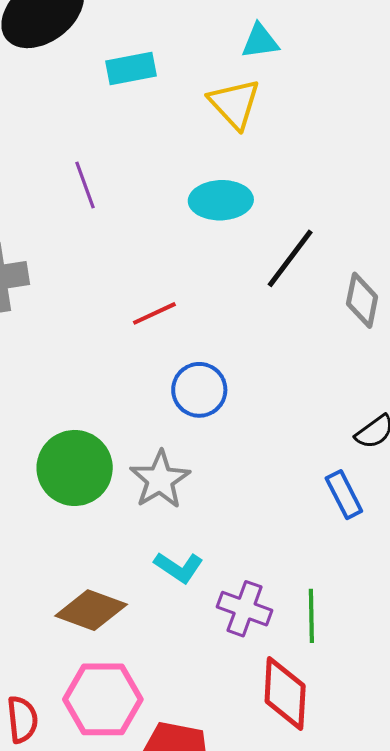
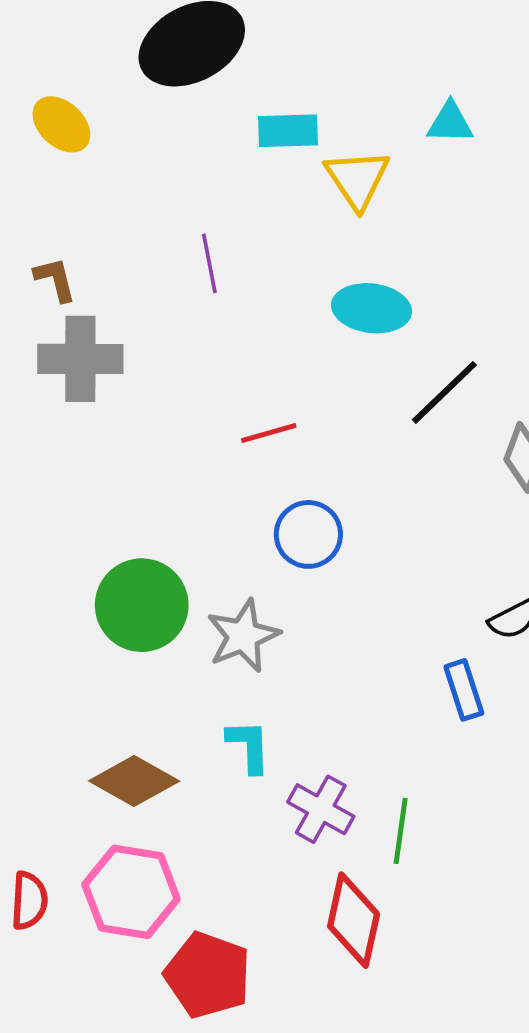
yellow triangle: (234, 104) -> (357, 179), moved
cyan L-shape: (179, 567) -> (249, 746), turned -135

